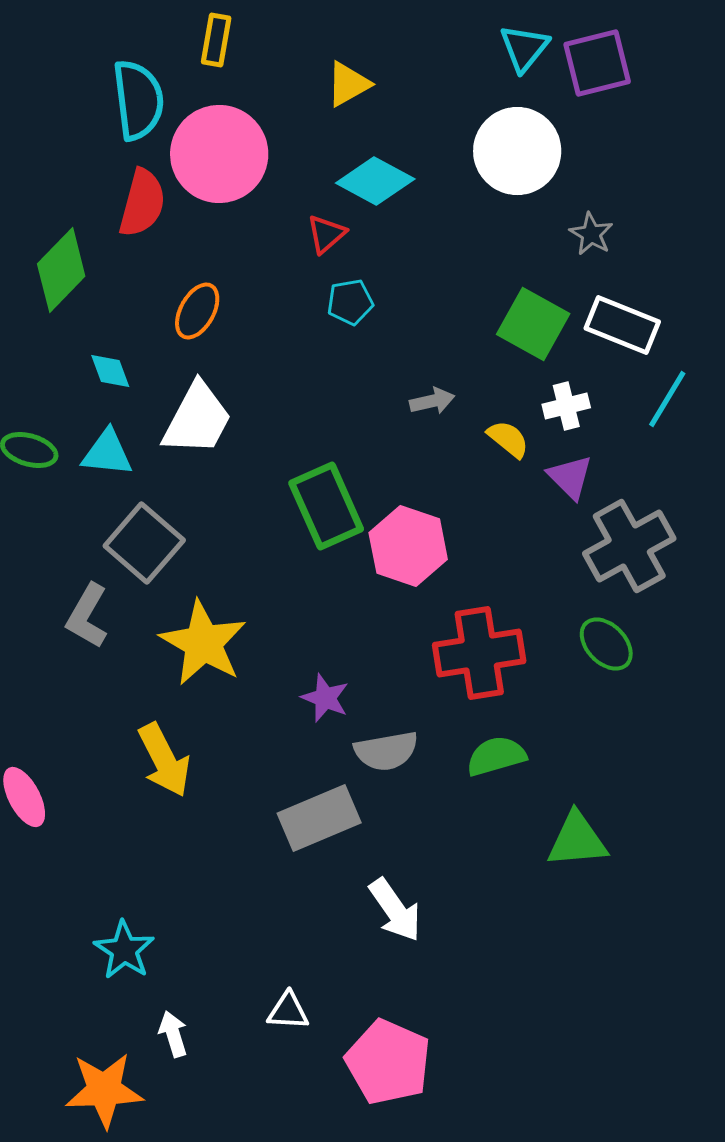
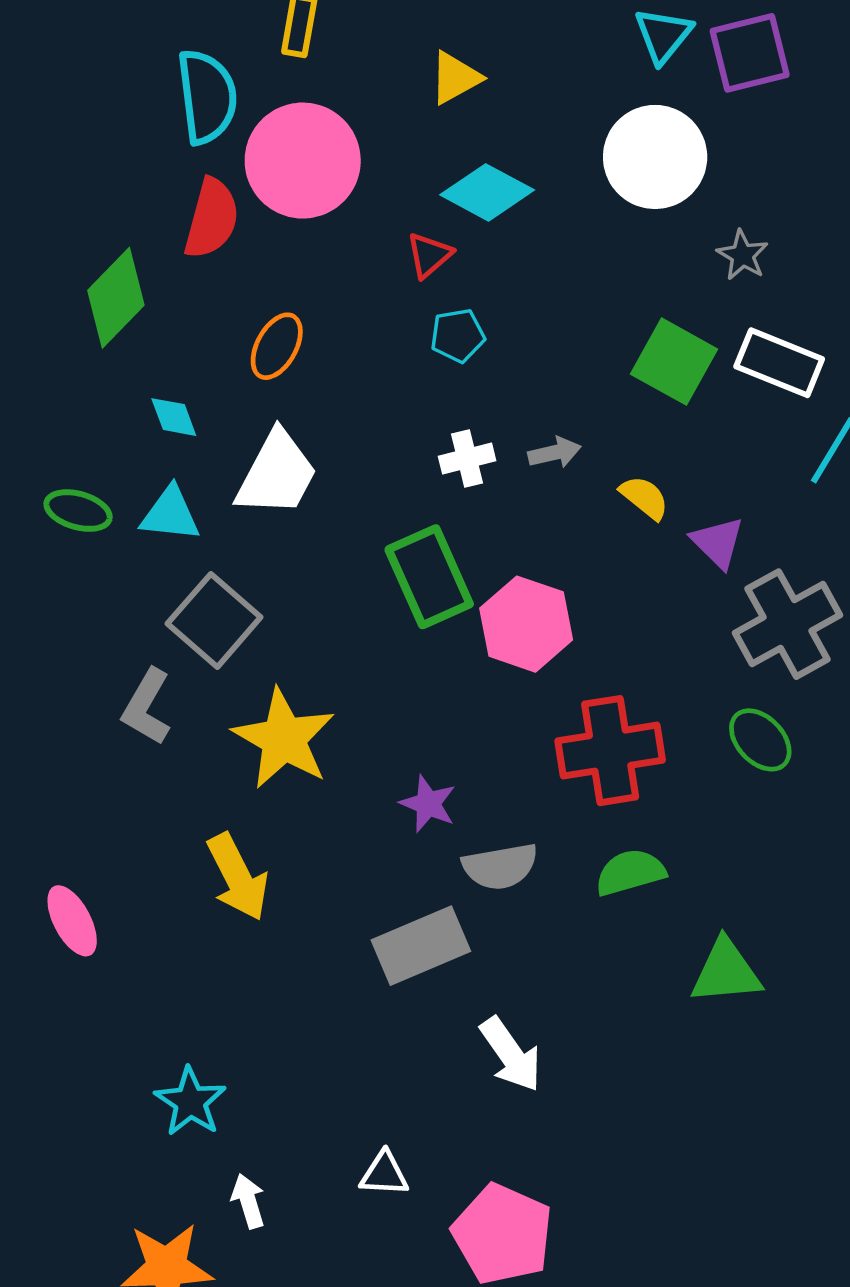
white cross: (566, 406) -> (467, 459), moved

